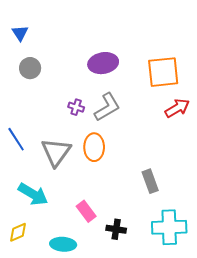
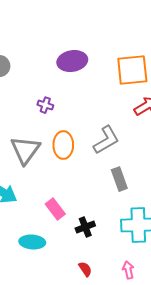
gray L-shape: (107, 107) -> (106, 140), moved
black cross: (116, 229) -> (85, 227), turned -30

